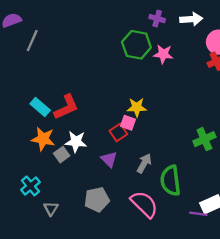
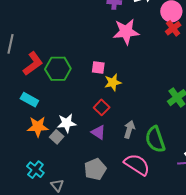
green hexagon: (136, 45) -> (58, 69), moved
pink star: (163, 54) -> (126, 32), size x1.5
red L-shape: (66, 107) -> (33, 64), moved
pink square: (128, 123) -> (98, 67), moved

